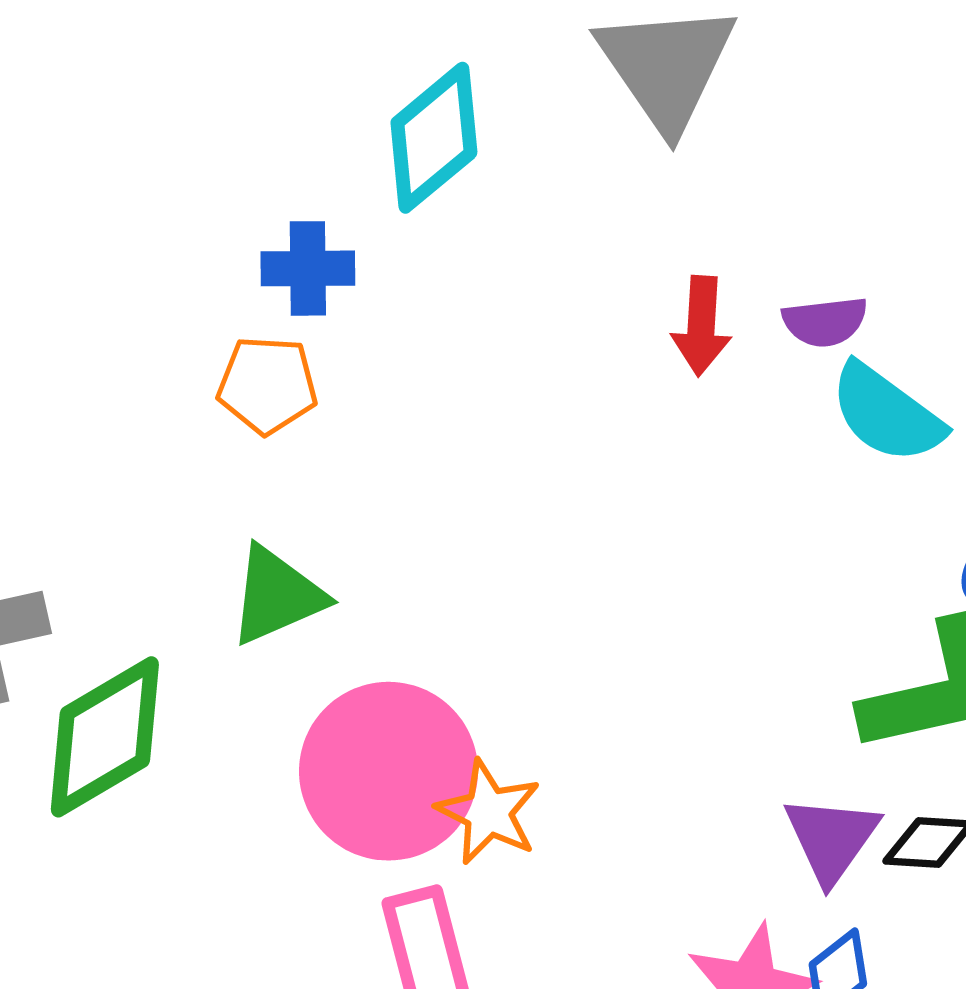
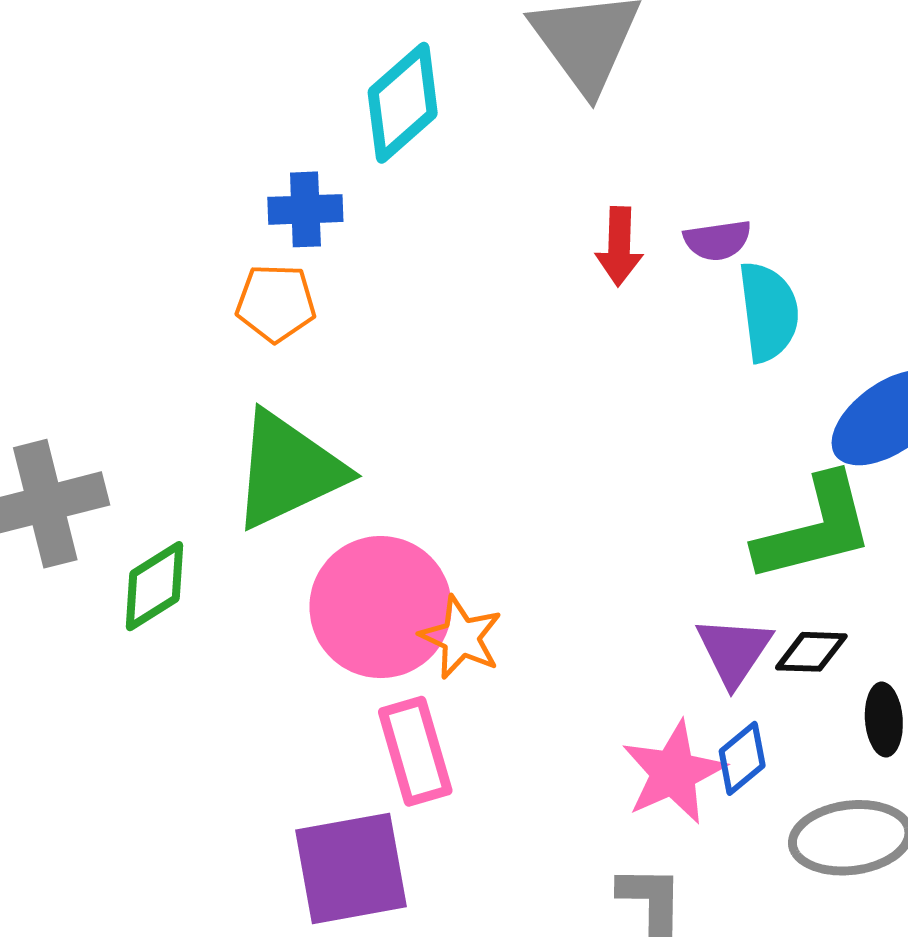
cyan semicircle: (887, 413) -> (768, 312), turned -132
green triangle: (277, 596) -> (288, 470), size x1.5
green diamond: (105, 737) -> (155, 586), size x0.7

